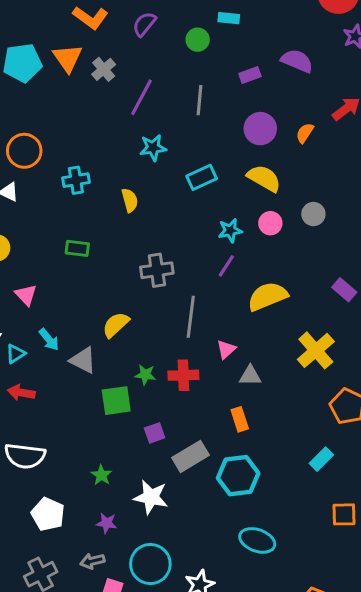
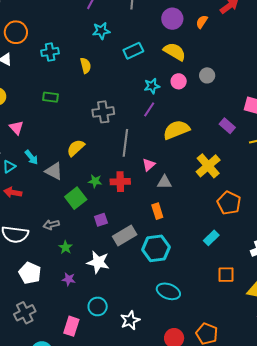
green square: (116, 401) -> (76, 198), turned -30
gray arrow: (92, 561) -> (51, 225), moved
cyan circle: (150, 564) -> (98, 306), size x0.7

